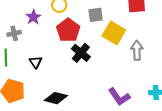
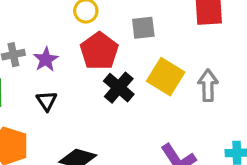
purple star: (33, 17) -> (46, 59), moved
yellow square: (114, 33) -> (166, 77), moved

